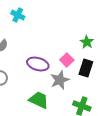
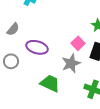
purple ellipse: (38, 64) -> (37, 47), moved

